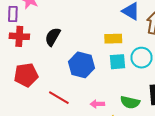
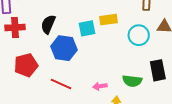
cyan square: (118, 62) -> (87, 28), moved
blue hexagon: (82, 65) -> (64, 48), moved

